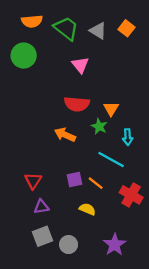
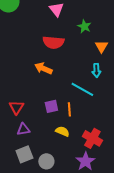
orange triangle: (111, 109) -> (101, 46), moved
green star: (99, 126) -> (84, 26), moved
orange line: (96, 183) -> (69, 109), turned 48
red cross: (131, 195) -> (92, 138), moved

